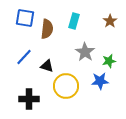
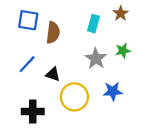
cyan rectangle: (74, 21) -> (94, 24), moved
brown star: (110, 21) -> (121, 13), moved
green star: (109, 61) -> (123, 51), moved

